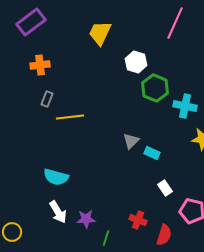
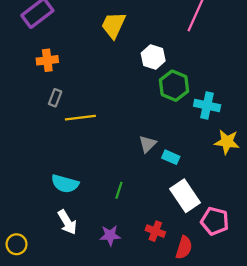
white rectangle: (165, 188) -> (185, 196), size x1.8
purple star: (86, 219) -> (110, 235), moved
green line: (106, 238) -> (119, 190), moved

